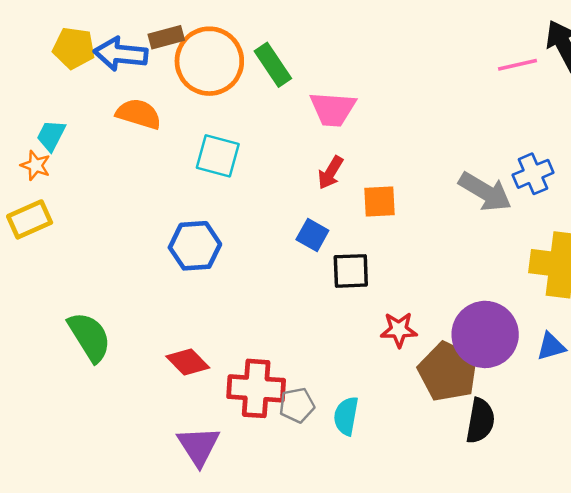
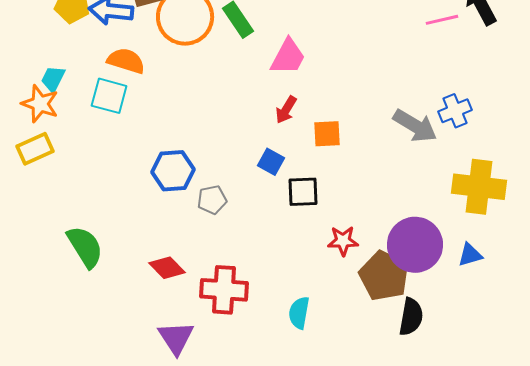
pink trapezoid: (333, 109) -> (288, 57), turned -66
cyan square: (218, 156) -> (109, 96), moved
orange star: (36, 165) -> (40, 104), size x1.5
gray pentagon: (297, 405) -> (212, 200), moved

